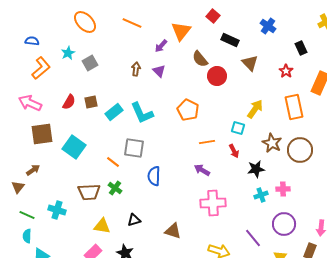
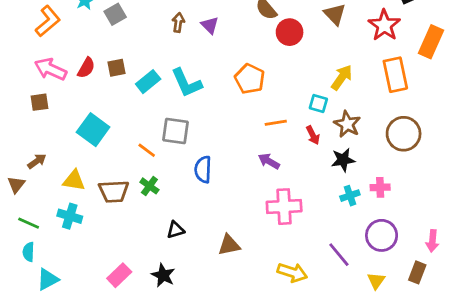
red star: (286, 71) -> (384, 25), size x1.6
pink arrow: (30, 103) -> (51, 69), moved
brown square: (42, 134) -> (40, 102), moved, size x0.6
brown star: (272, 143) -> (347, 124), moved
yellow triangle: (102, 226) -> (74, 180), moved
brown triangle: (173, 231) -> (229, 245), turned -30

